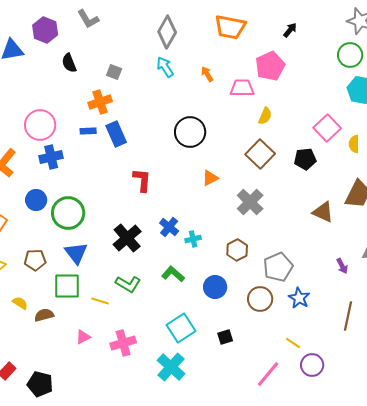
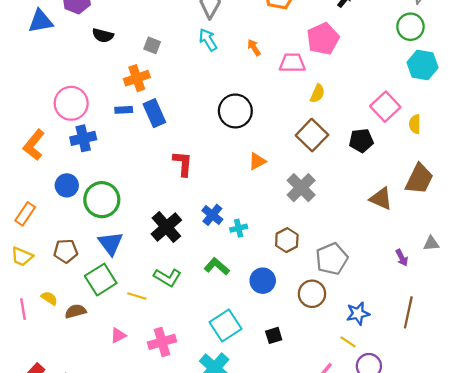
black semicircle: (69, 63) -> (103, 35), turned -54
green square: (67, 286) -> (101, 280), turned -32
blue star: (299, 298) -> (358, 313), moved, turned 30

